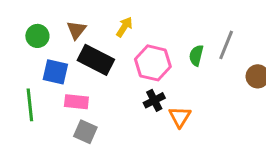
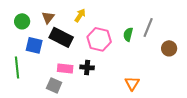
black cross: (154, 100) -> (87, 67), moved, turned 32
pink rectangle: (76, 102) -> (65, 68), moved
orange triangle: (180, 117) -> (132, 83), moved

